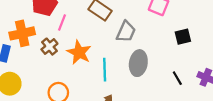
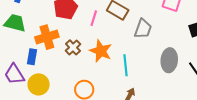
pink line: (62, 22) -> (94, 18), moved
gray ellipse: (138, 63) -> (169, 60), moved

